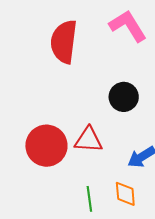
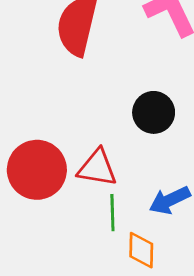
green line: (89, 199) -> (112, 213), moved

